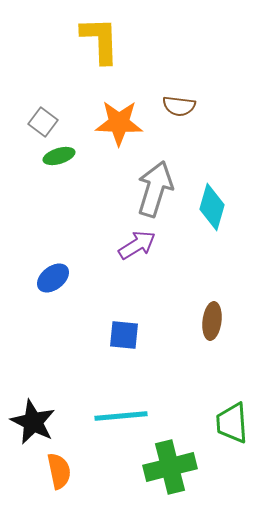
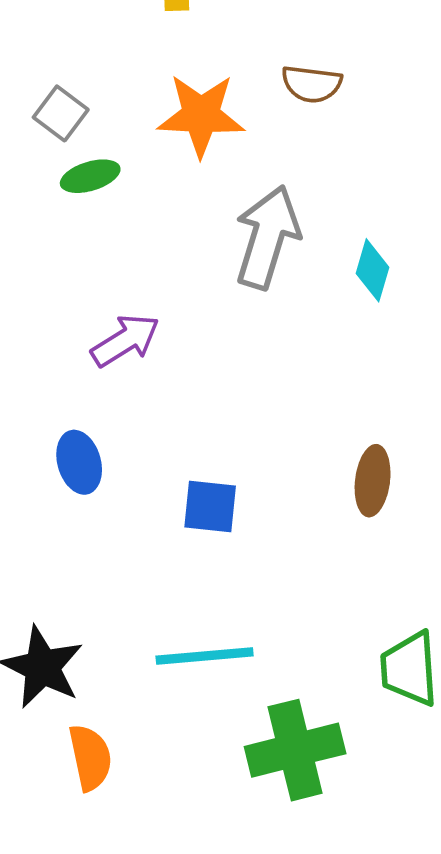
cyan diamond: (212, 207) -> (373, 270), size x0.7
purple arrow: (137, 245) -> (125, 340), moved
blue ellipse: (53, 278) -> (79, 462), moved, turned -68

